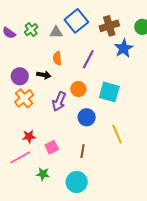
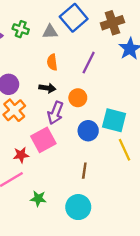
green cross: (31, 30) -> (21, 29), turned -32
black arrow: (44, 75) -> (47, 88), moved
cyan square: (109, 92) -> (114, 120), moved
pink square: (52, 147) -> (43, 140), moved, size x1.5

